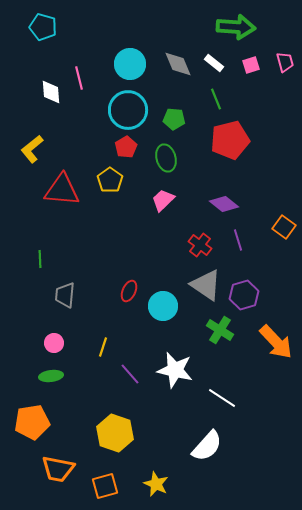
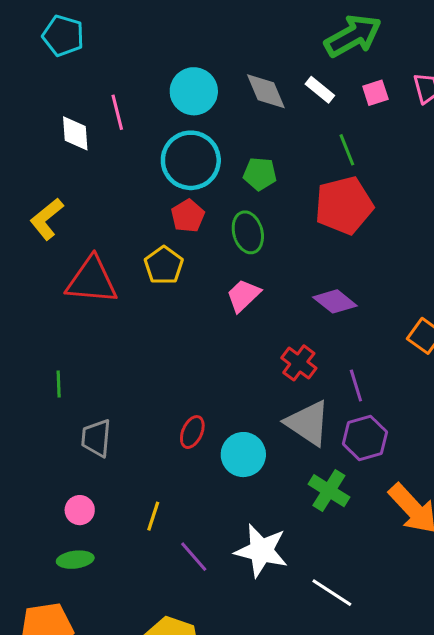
green arrow: (236, 27) -> (353, 36), turned -33
green line: (216, 99) -> (347, 150), moved
purple line: (238, 240) -> (356, 385), moved

